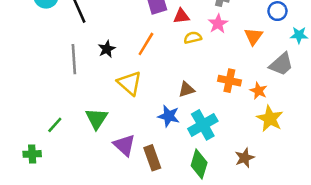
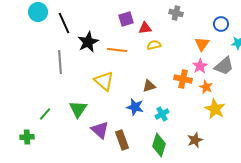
pink star: (218, 24) -> (200, 66), moved
orange line: (146, 44) -> (117, 50), turned 66
black star: (107, 49) -> (88, 42), moved, size x1.5
cyan cross: (203, 125) -> (162, 114), size x0.6

